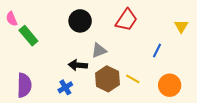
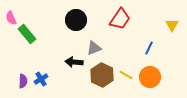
purple semicircle: (24, 85) -> (23, 81), size x0.6
orange circle: (170, 85) -> (150, 77), moved
blue cross: (65, 87) -> (41, 79), moved

